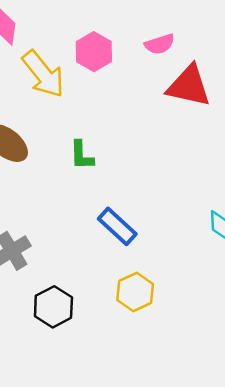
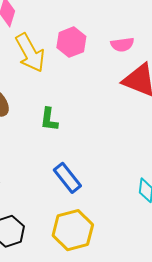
yellow hexagon: (135, 292) -> (73, 230), size x1.4

